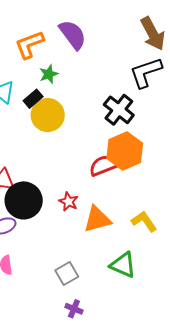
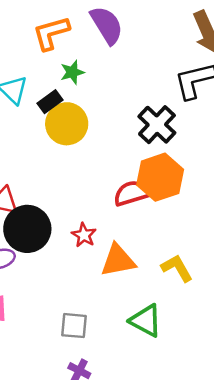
gray square: (67, 274) -> (74, 326), turned 30

